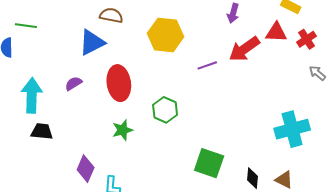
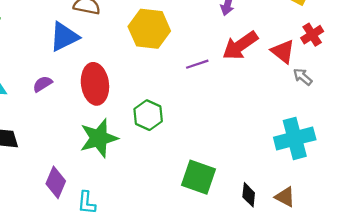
red triangle: (276, 32) -> (283, 51), moved, turned 35
gray arrow: (317, 73) -> (303, 77), moved
green star: (122, 130) -> (99, 138), size x1.6

